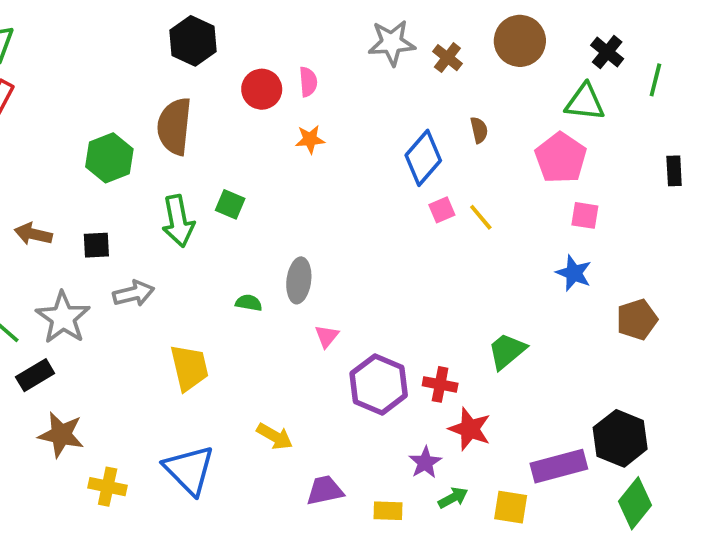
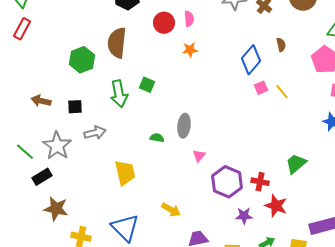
purple star: (425, 462) -> (244, 216), moved, turned 30

